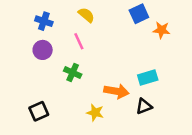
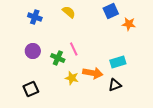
pink line: (79, 41) -> (74, 49), moved
purple circle: (43, 50) -> (33, 51), moved
yellow star: (95, 113) -> (72, 78), moved

